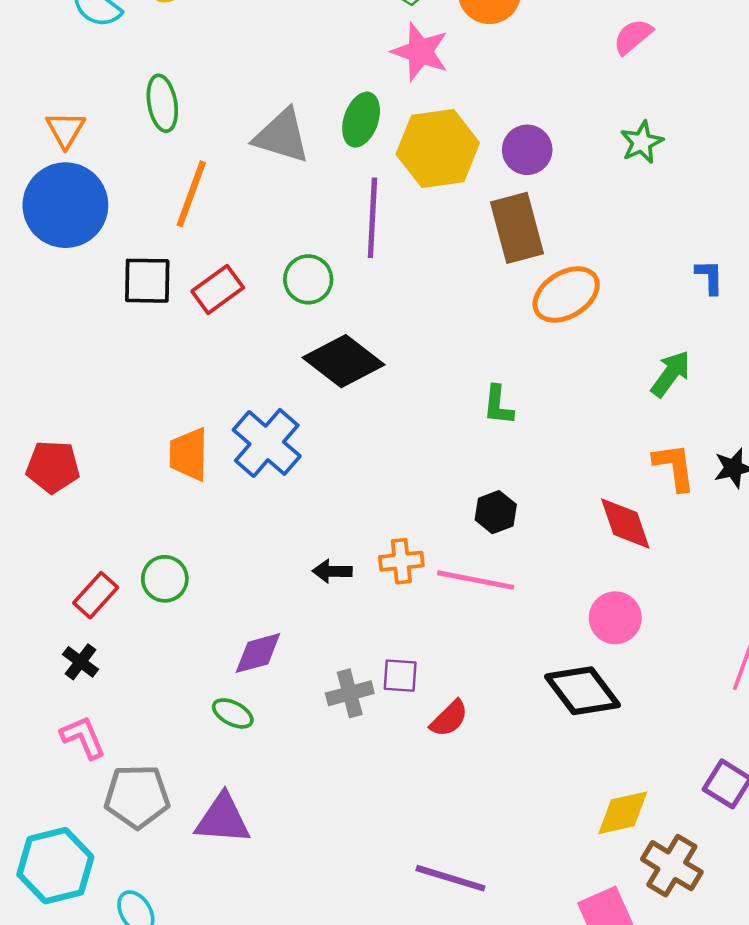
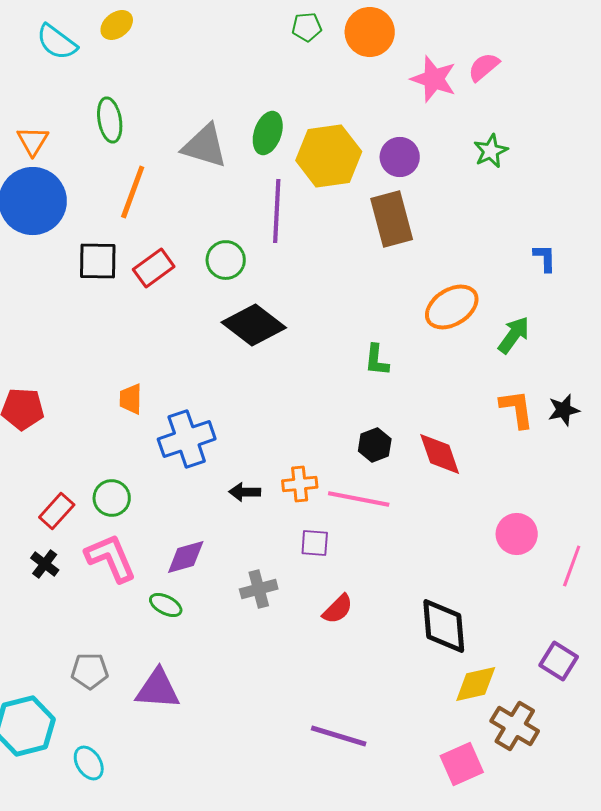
pink star: (420, 52) -> (434, 79), moved
orange ellipse: (566, 294) -> (452, 307), moved
blue cross: (267, 443) -> (187, 439), moved, turned 30
orange trapezoid: (189, 454) -> (131, 399), size x0.7
red diamond: (625, 523) -> (440, 454), moved
pink circle: (615, 618) -> (517, 534), moved
purple square: (400, 676) -> (315, 543), moved
black diamond: (583, 691) -> (444, 626), moved, turned 32
pink L-shape: (83, 737) -> (111, 558), moved, size x1.4
gray pentagon: (137, 796) -> (90, 671), size x0.7

